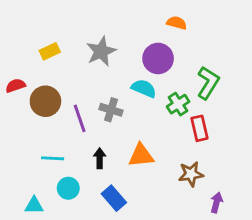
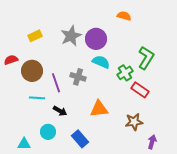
purple circle: (158, 58) -> (96, 39), moved
red rectangle: (199, 128) -> (140, 90), turned -42
cyan line: (53, 158) -> (37, 98), moved
black arrow: (100, 158) -> (60, 111), moved, turned 120

